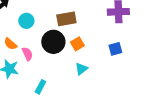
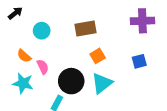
black circle: (53, 42) -> (71, 81), moved
cyan triangle: (81, 69) -> (102, 83), size x1.5

